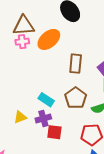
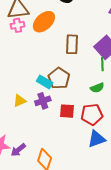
brown pentagon: (76, 98) -> (59, 78), moved
red square: (54, 132) -> (67, 111), moved

